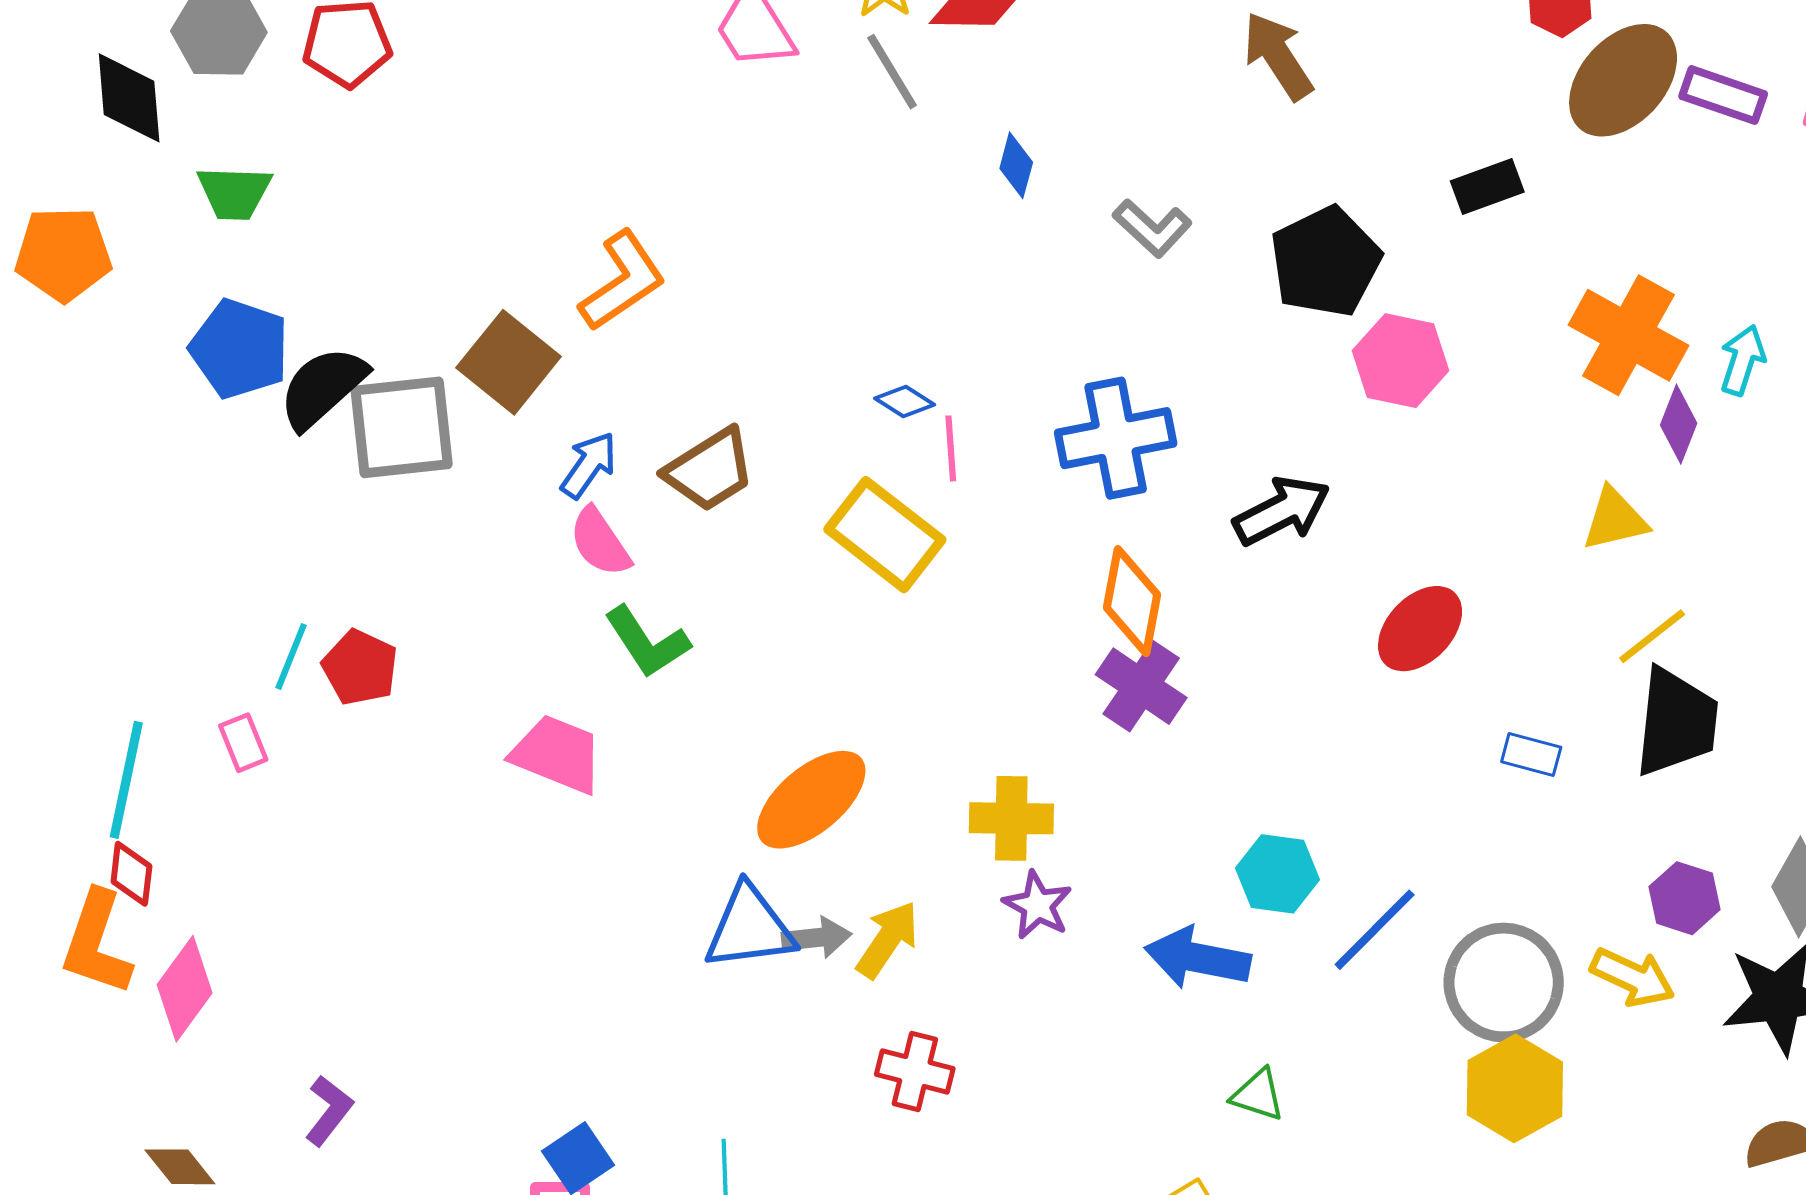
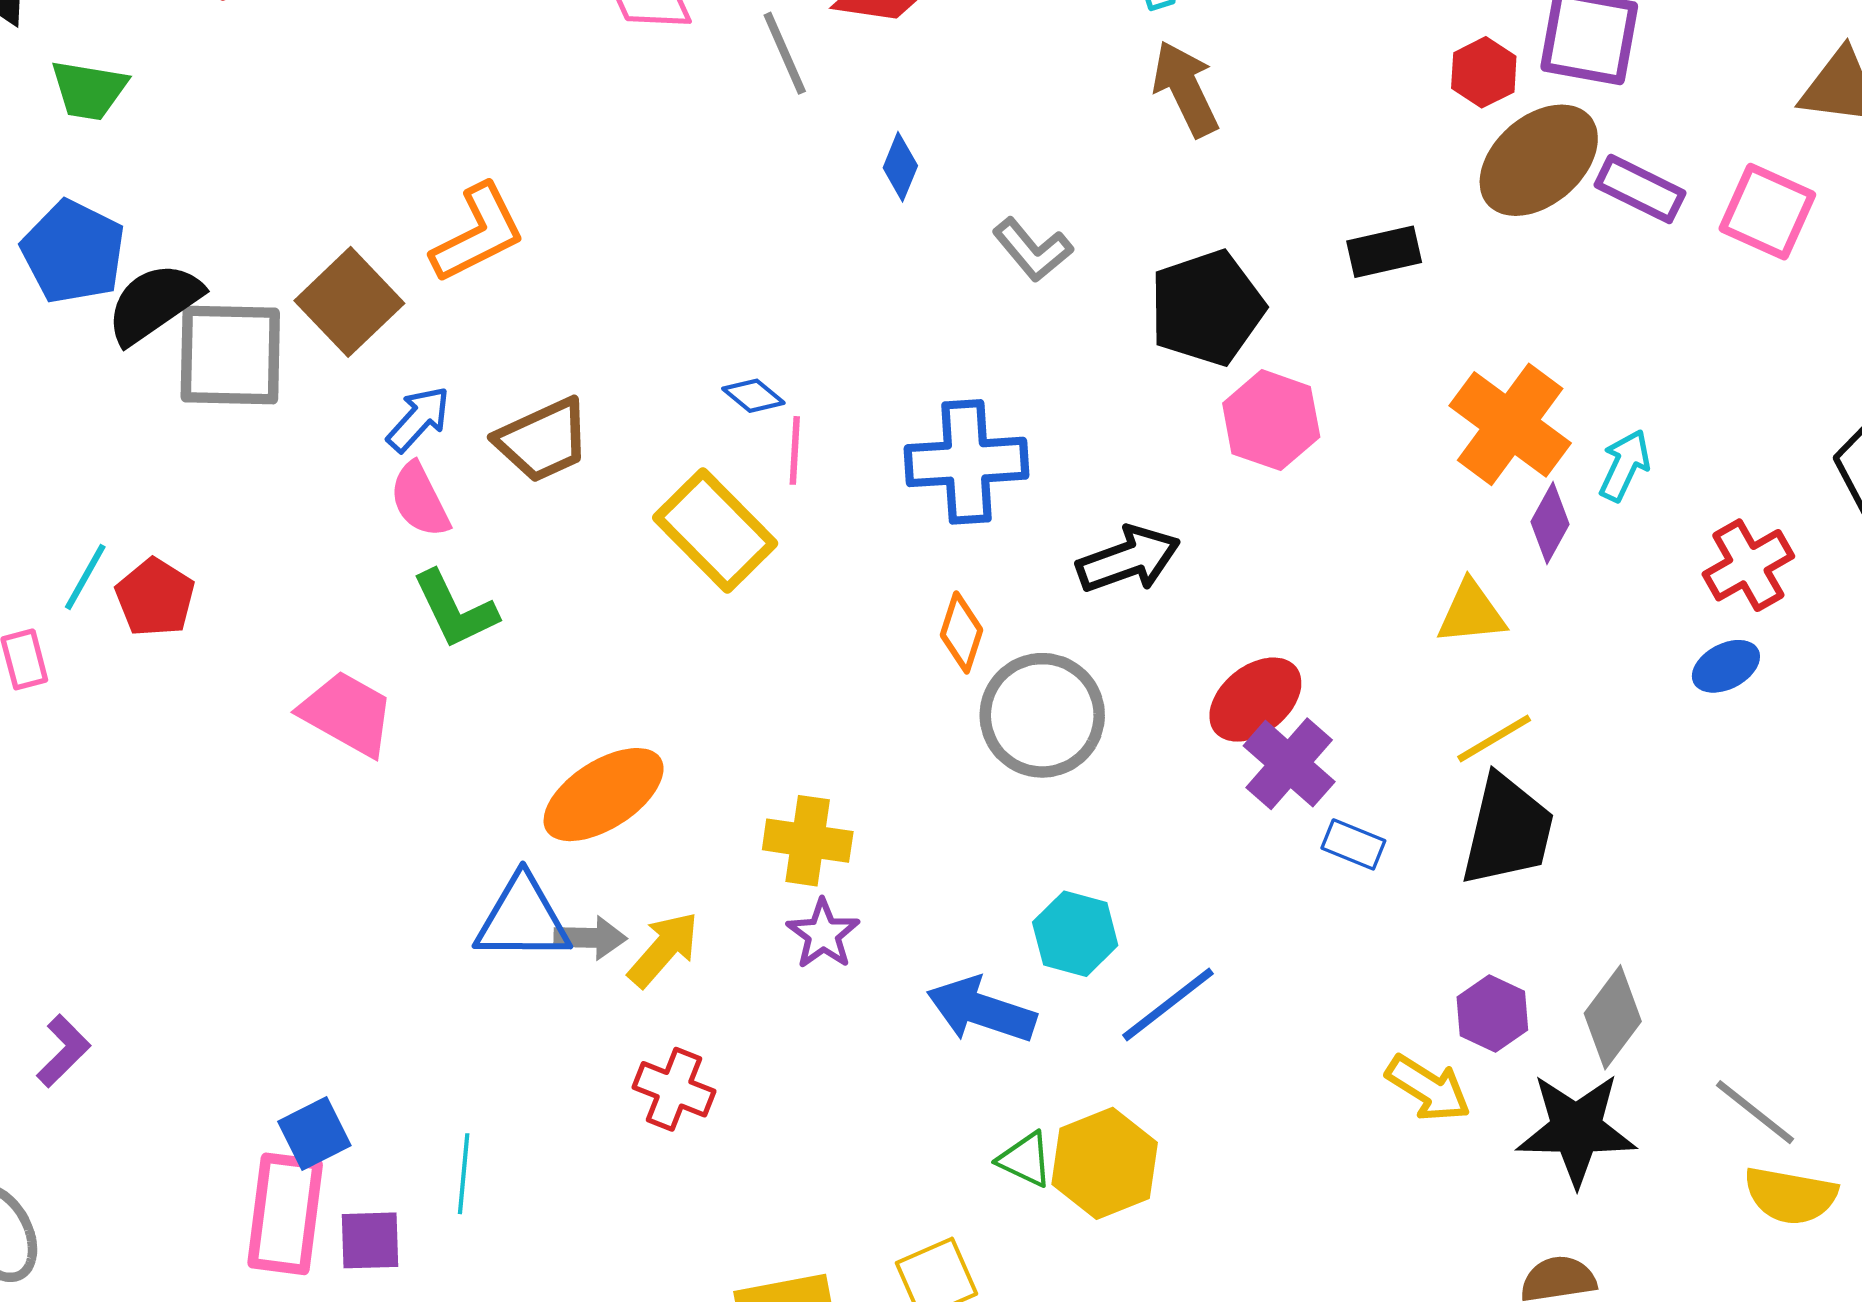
orange diamond: (1132, 601) -> (961, 632), size x0.7
purple cross: (1141, 686) -> (1289, 764), moved
gray circle: (1504, 982) -> (1042, 715), moved
yellow hexagon: (1515, 1088) -> (1105, 1163), moved

